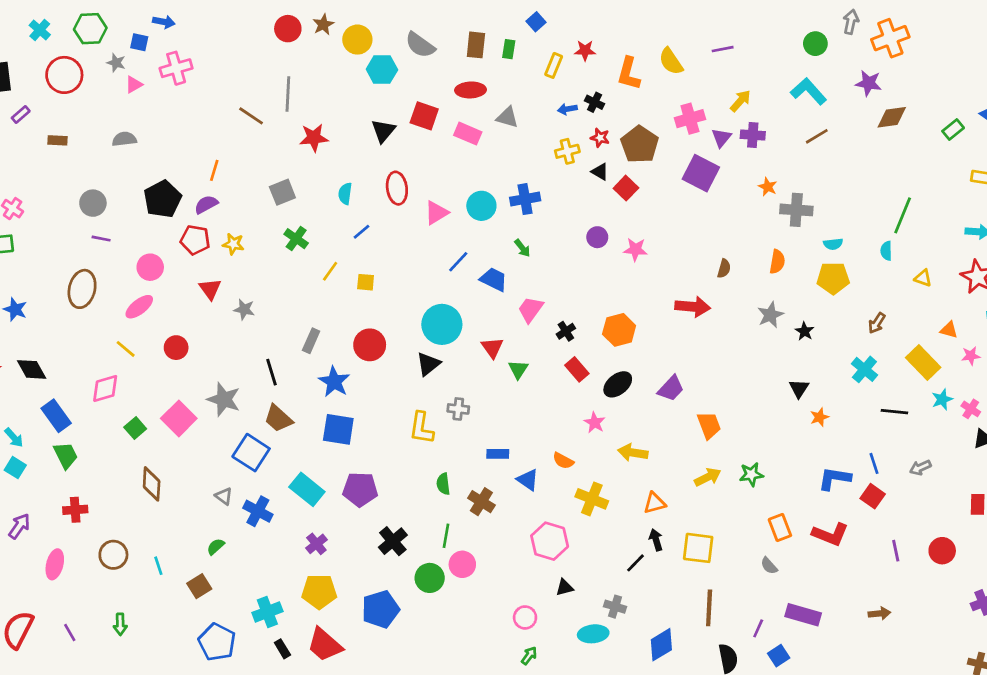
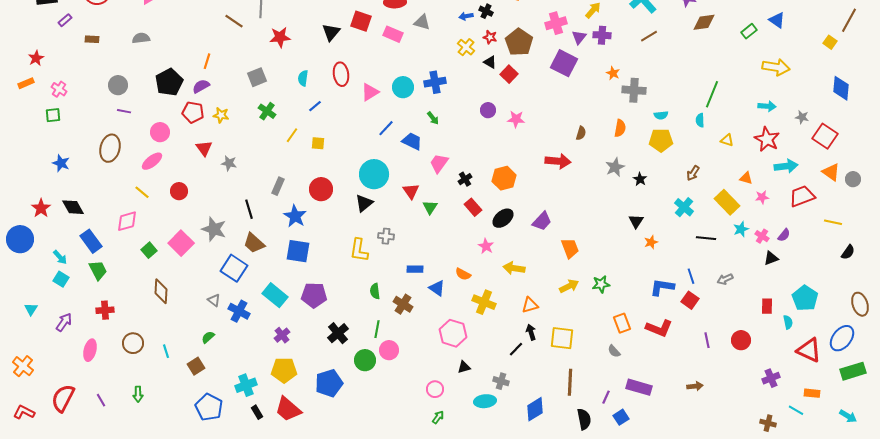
yellow cross: (567, 151) -> (466, 47), turned -36

